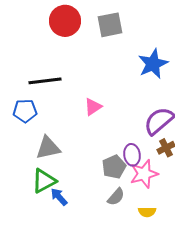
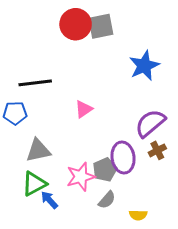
red circle: (65, 21) -> (76, 24), moved
purple ellipse: (132, 155) -> (123, 157), size x1.4
pink star: (144, 174) -> (81, 177), moved

